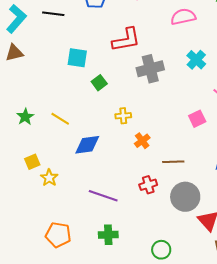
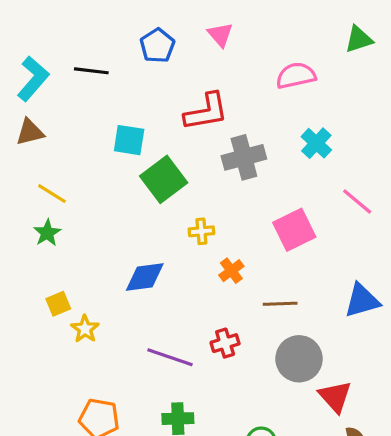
green square: (99, 83) -> (164, 179), size x1.8
yellow line: (60, 119) -> (52, 194), moved
pink square: (197, 119) -> (294, 230), moved, size x1.5
red cross: (148, 185) -> (225, 343), moved

